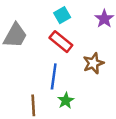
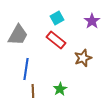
blue line: (54, 76) -> (26, 69), moved

